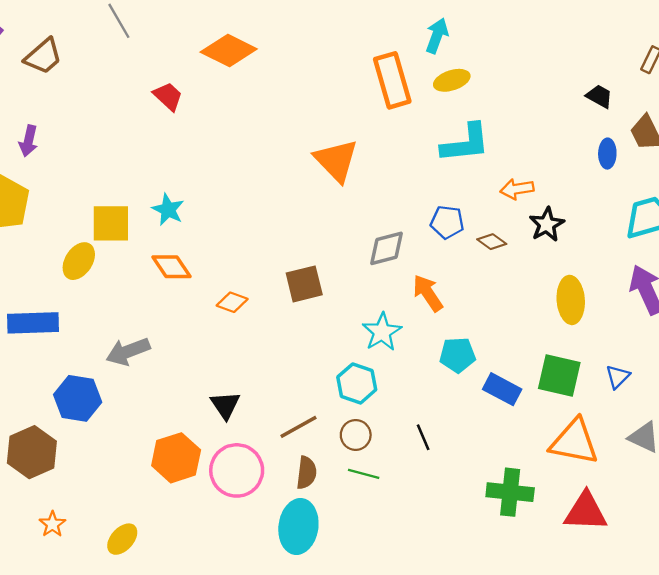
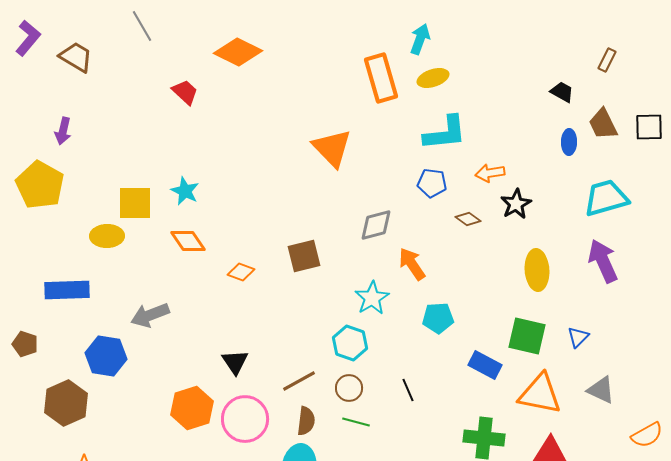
brown trapezoid: (43, 56) -> (76, 57), turned -108
blue pentagon: (447, 222) -> (432, 183), moved
yellow ellipse: (79, 261) -> (107, 236), turned 56
blue rectangle: (502, 389) -> (485, 365), moved

